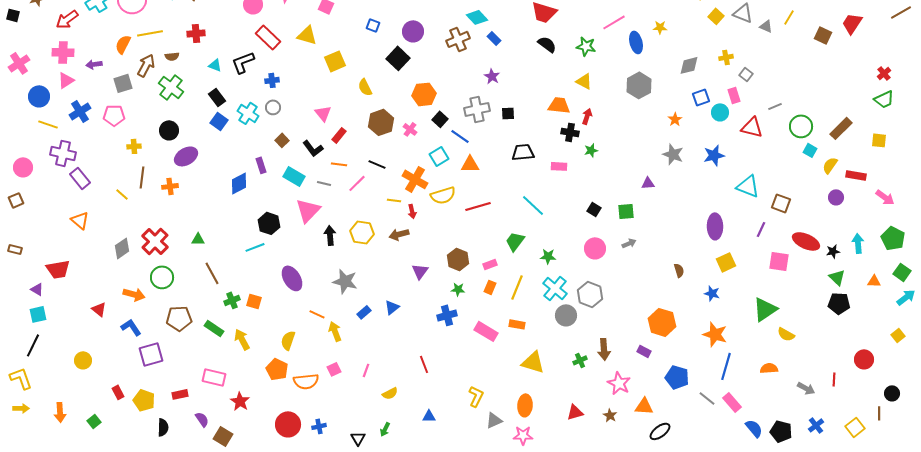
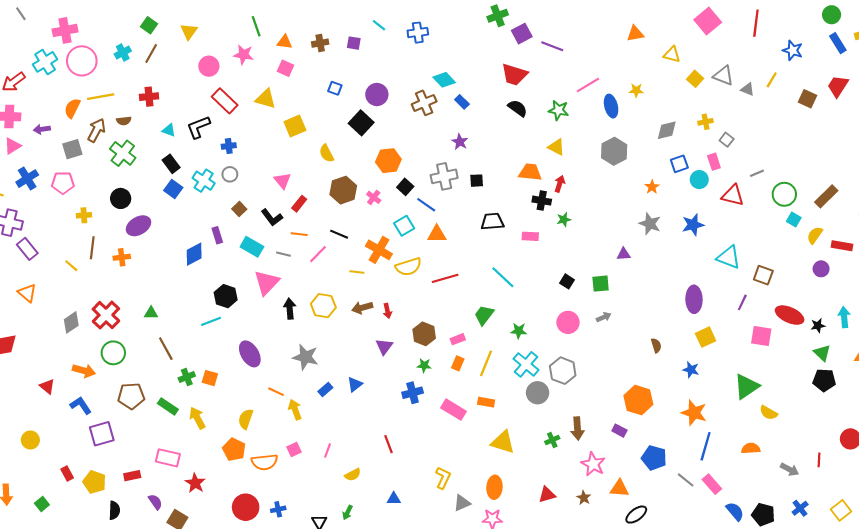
red arrow: (412, 211) -> (387, 311), moved

